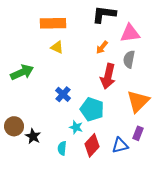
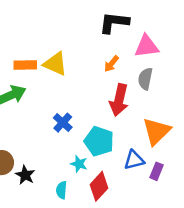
orange rectangle: (53, 23) -> (25, 65), moved, size x0.7
yellow triangle: (57, 47) -> (55, 64), size x1.5
blue triangle: (120, 145) -> (134, 160), moved

